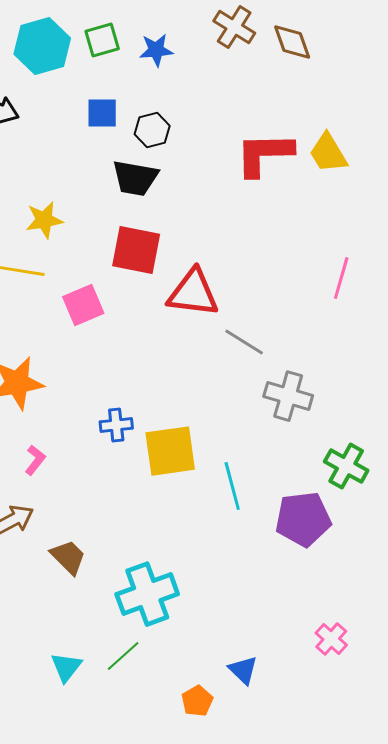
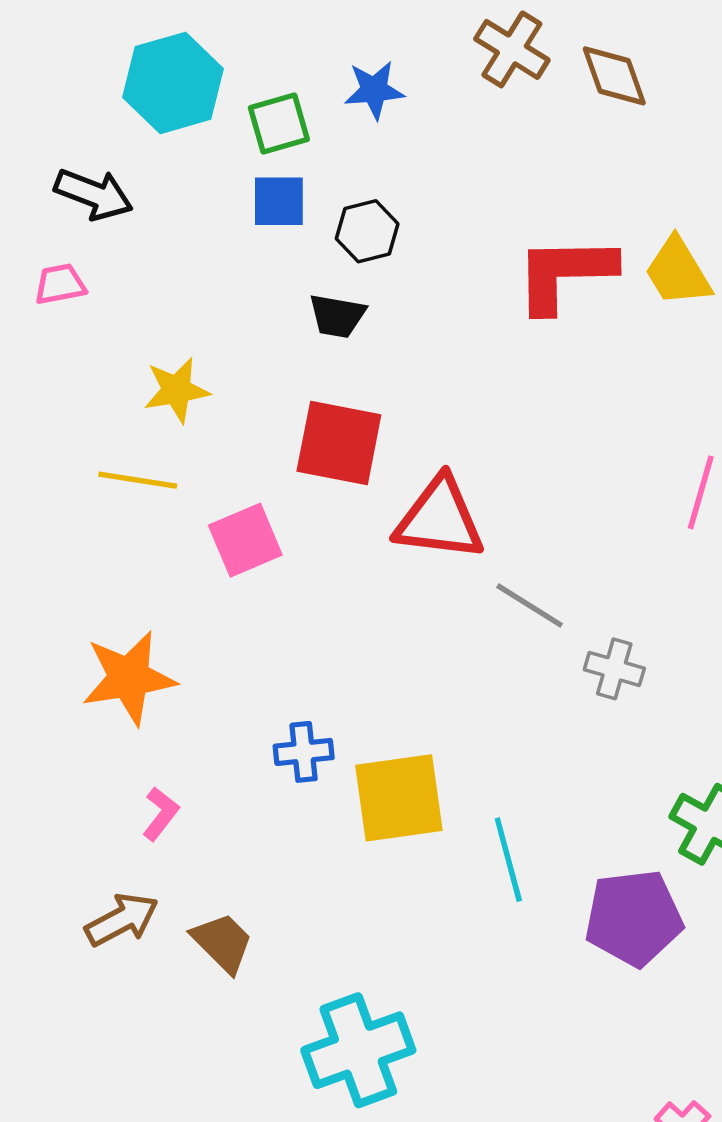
green square: (102, 40) -> (279, 124), moved
black trapezoid: (135, 178) -> (337, 316), size x0.7
gray cross: (288, 396) -> (614, 669), moved, size x0.7
brown trapezoid: (68, 557) -> (222, 943), moved

